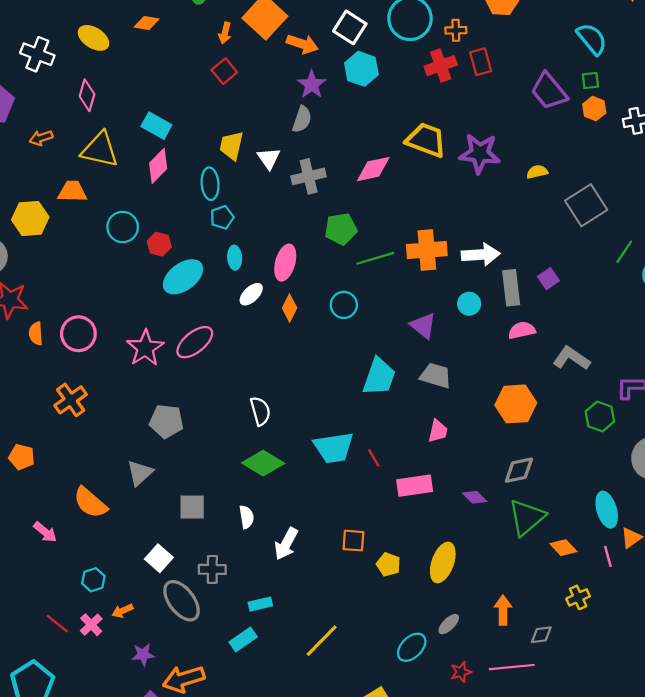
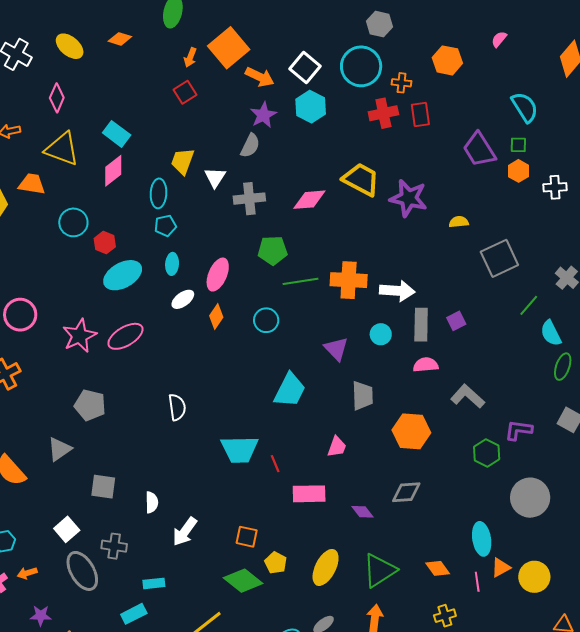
gray trapezoid: (436, 376) -> (363, 396), moved, turned 64
green diamond: (263, 463) -> (243, 581), moved
green triangle: (527, 517) -> (379, 570), moved

